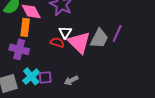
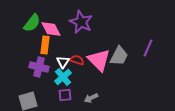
white triangle: (65, 32) -> (63, 62), moved
purple line: (117, 33) -> (148, 48), moved
cyan cross: (31, 76) -> (63, 77), moved

